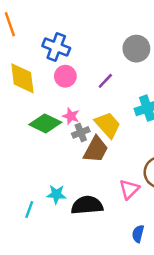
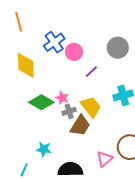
blue cross: (56, 47) -> (54, 42), turned 30
pink circle: (65, 76) -> (74, 52), moved
cyan star: (56, 194) -> (44, 149), moved

